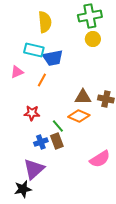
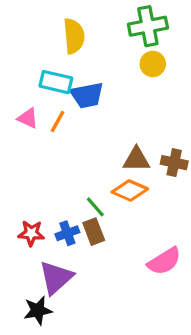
pink triangle: (17, 72) -> (28, 118), turned 48
orange line: (42, 80) -> (58, 121), moved
red star: (32, 113) -> (31, 233), moved

